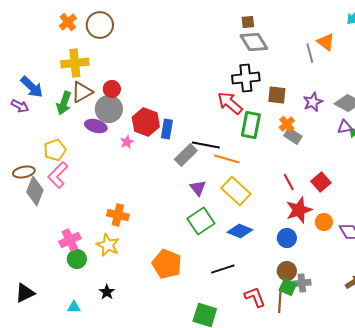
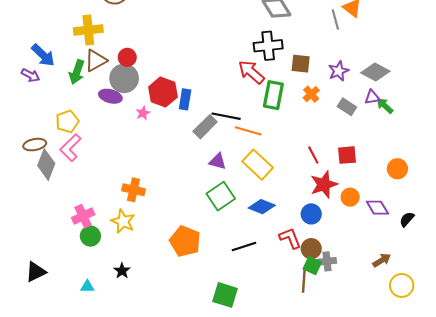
gray rectangle: (293, 136) -> (347, 107), moved
red square: (321, 182) -> (347, 155), turned 36
purple triangle: (198, 188) -> (218, 161), turned -36
red L-shape: (255, 297) -> (290, 238), moved

